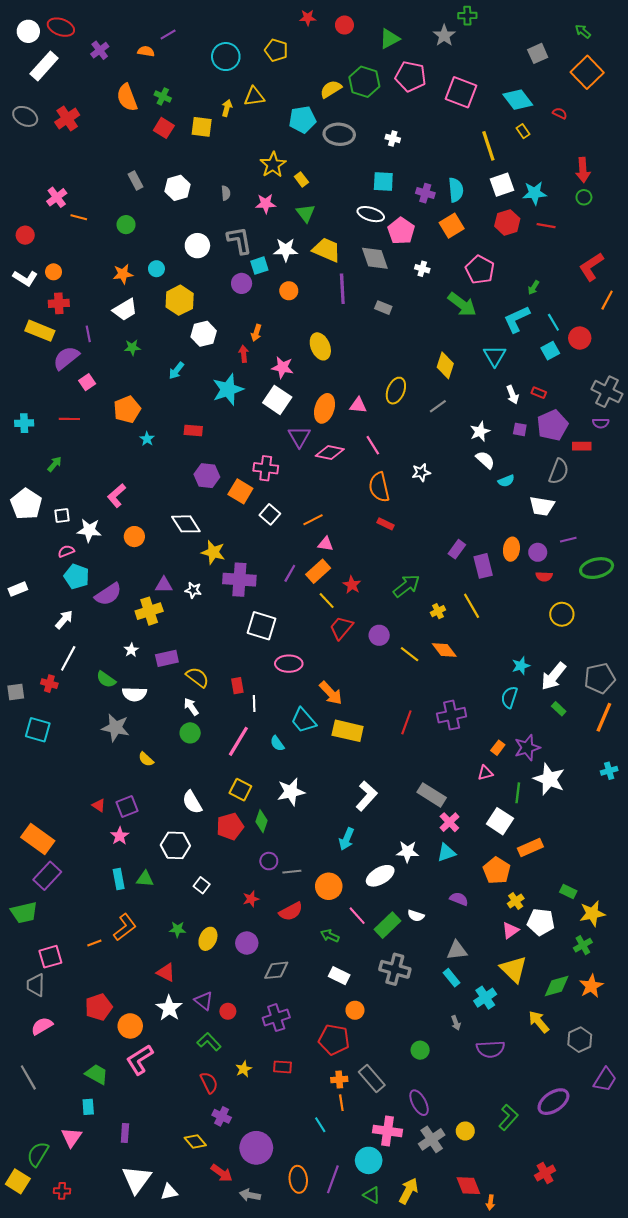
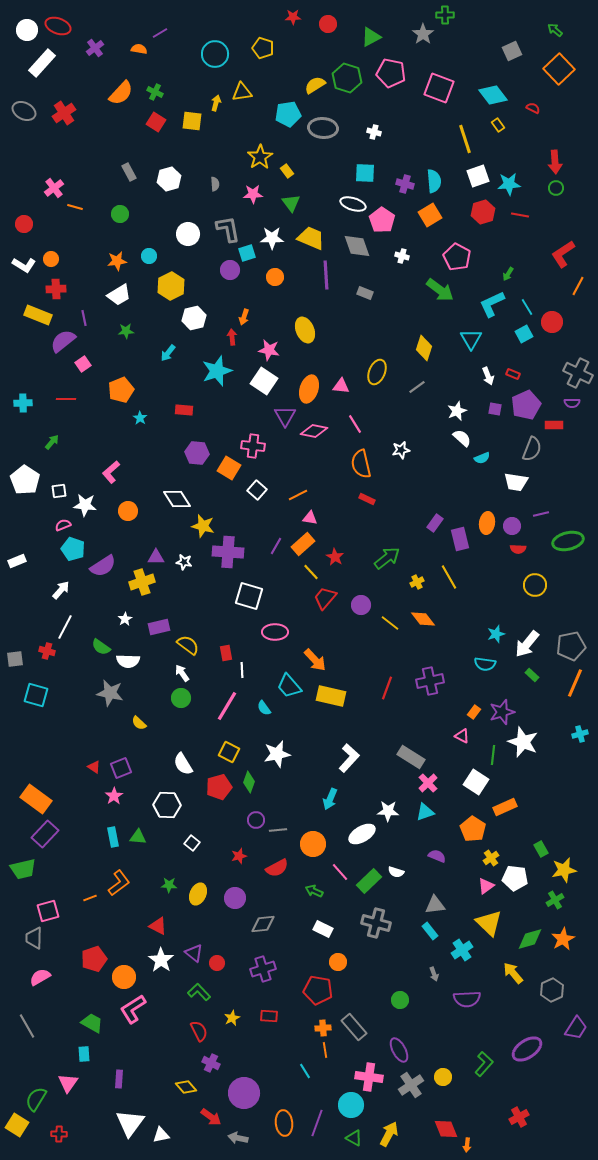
orange semicircle: (127, 98) -> (121, 93), turned -116
cyan semicircle: (509, 697) -> (485, 664), turned -100
pink triangle: (485, 773) -> (462, 736), turned 42
green rectangle: (568, 892) -> (541, 849), turned 35

